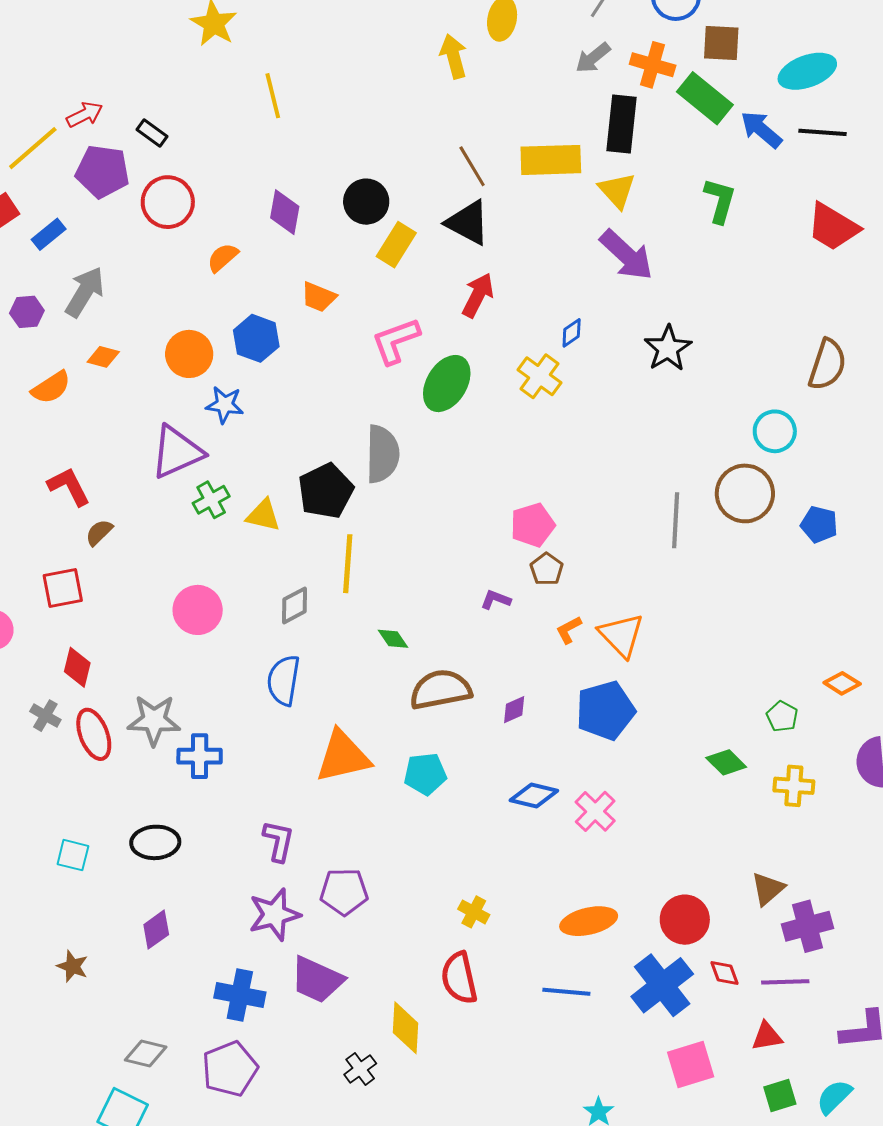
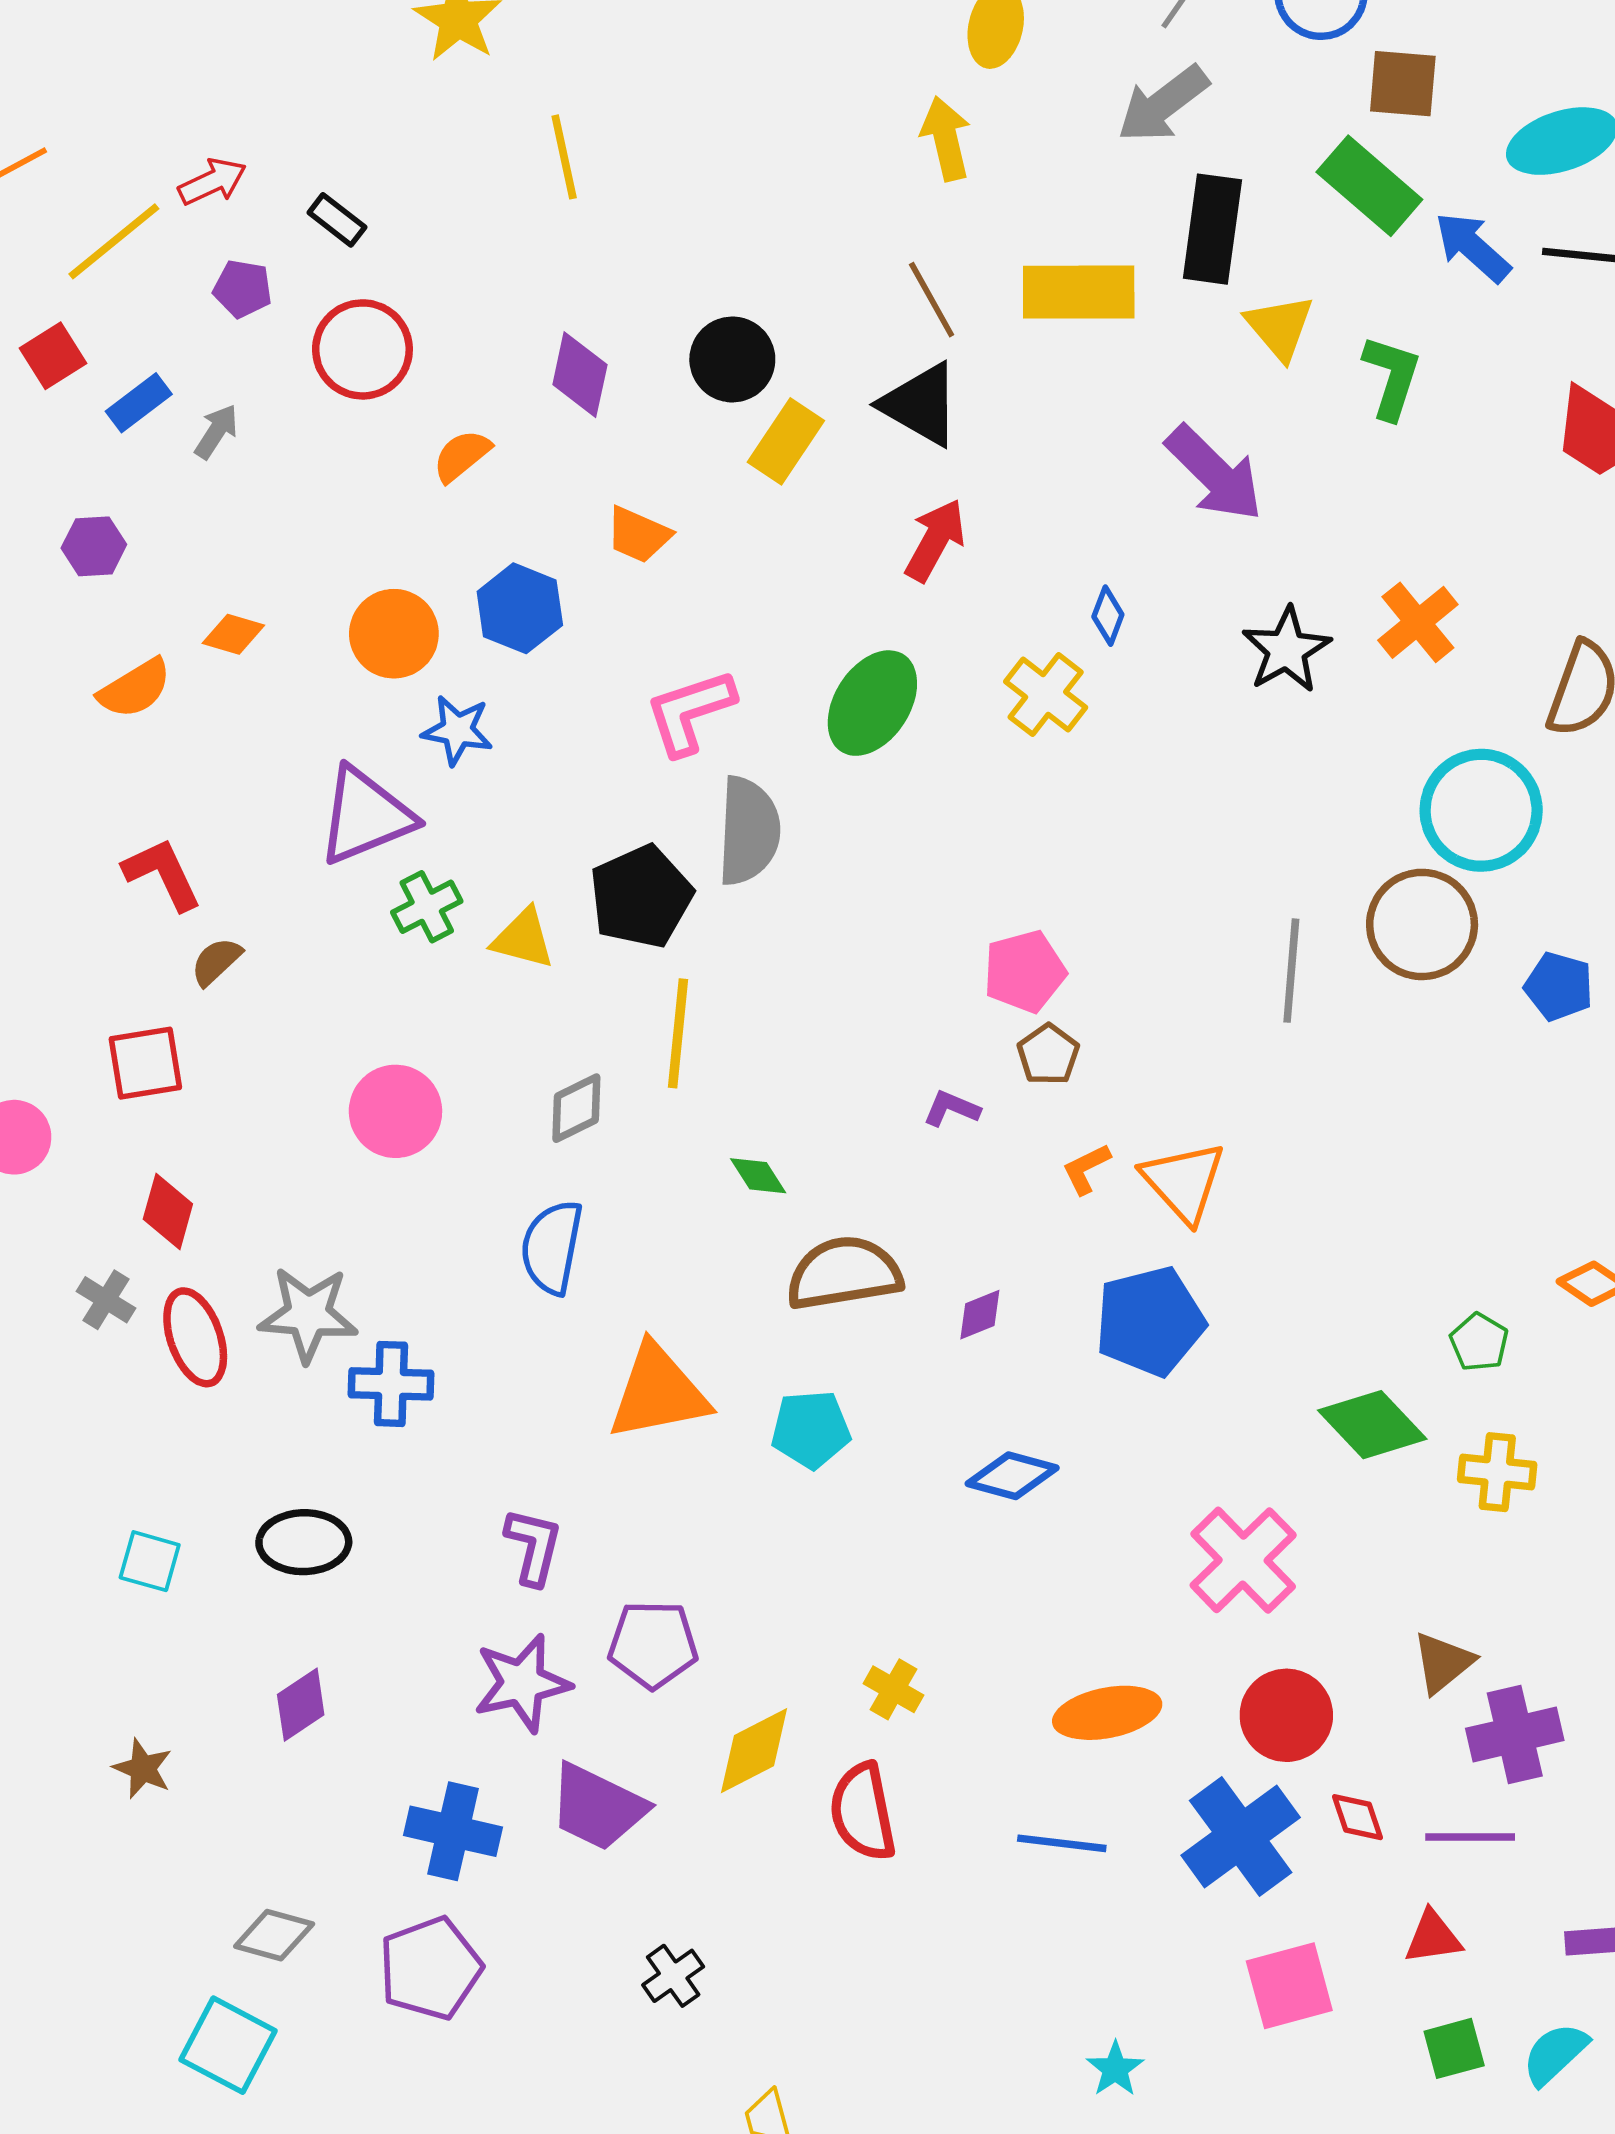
yellow arrow: (454, 56) -> (946, 139), moved
gray arrow: (593, 58) -> (1163, 104), size x1.4
orange cross: (653, 65) -> (1418, 622), moved, turned 33
purple pentagon: (103, 171) -> (243, 289), size x0.6
yellow triangle: (617, 190) -> (1280, 327), moved
gray arrow: (85, 292) -> (216, 432), moved, size x0.6
blue diamond: (572, 333) -> (1108, 616), turned -36
pink L-shape: (396, 341) -> (690, 712), moved
cyan circle: (775, 431) -> (1481, 810), size x1.5
green diamond: (726, 762) -> (1372, 1425), size x1.4
pink cross: (595, 811) -> (1243, 1560), moved, size x1.4
yellow diamond: (405, 1028) -> (754, 1751), moved, turned 58

